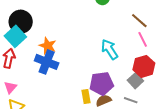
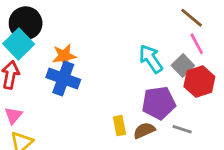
orange star: (48, 46) -> (64, 56), turned -30
gray square: (135, 81) -> (183, 66), moved
purple pentagon: (102, 84) -> (159, 103), moved

